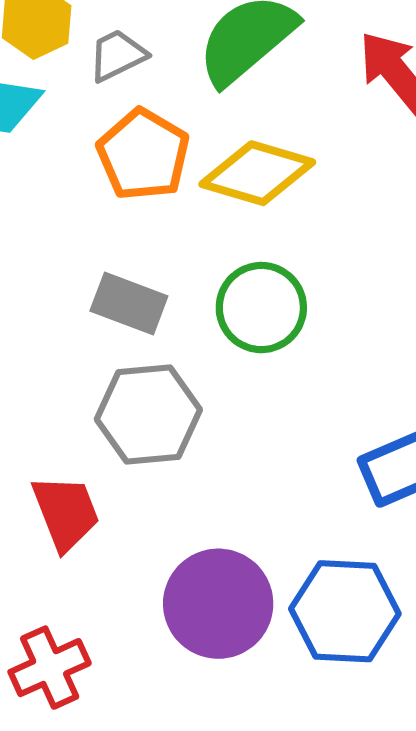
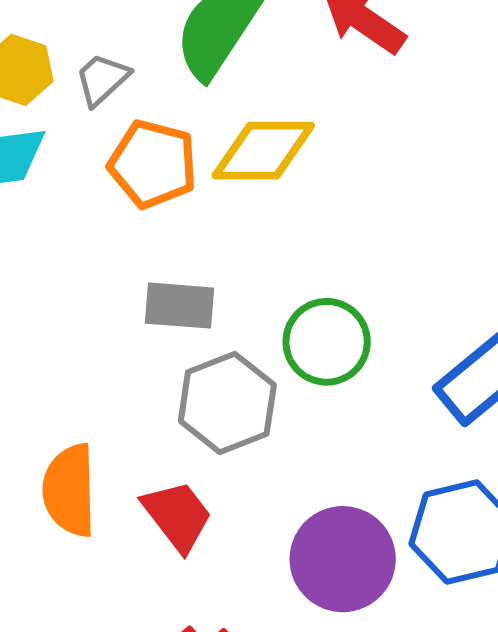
green circle: (261, 308) -> (327, 342), moved

